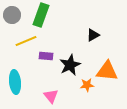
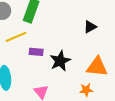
black triangle: (93, 35) -> (90, 27), moved
orange star: (87, 85) -> (86, 90), moved

